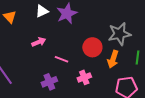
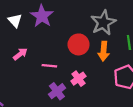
white triangle: (42, 11) -> (15, 21), turned -32
purple cross: (49, 82) -> (57, 91), moved

